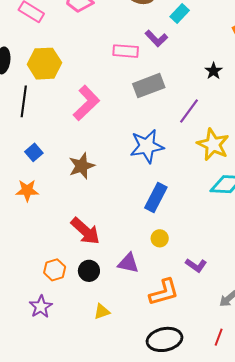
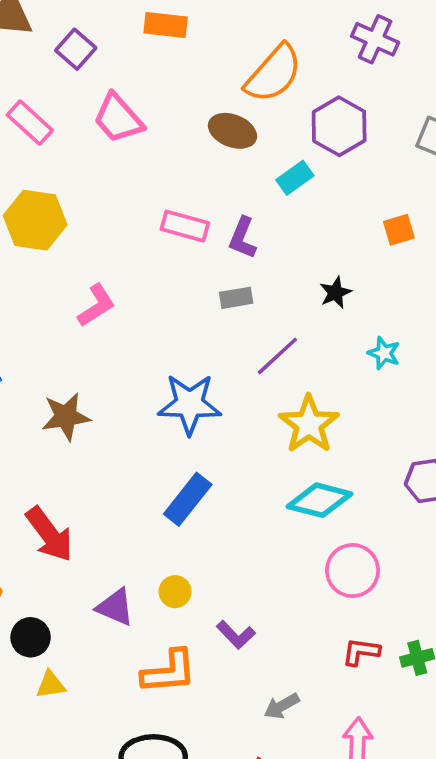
purple L-shape: (156, 38) -> (243, 238), moved, turned 55
gray rectangle: (149, 86) -> (236, 298), moved, size x0.6
pink L-shape: (86, 103) -> (96, 305), size x0.7
yellow circle: (160, 238) -> (175, 592), moved
black circle: (89, 271) -> (31, 637), moved

